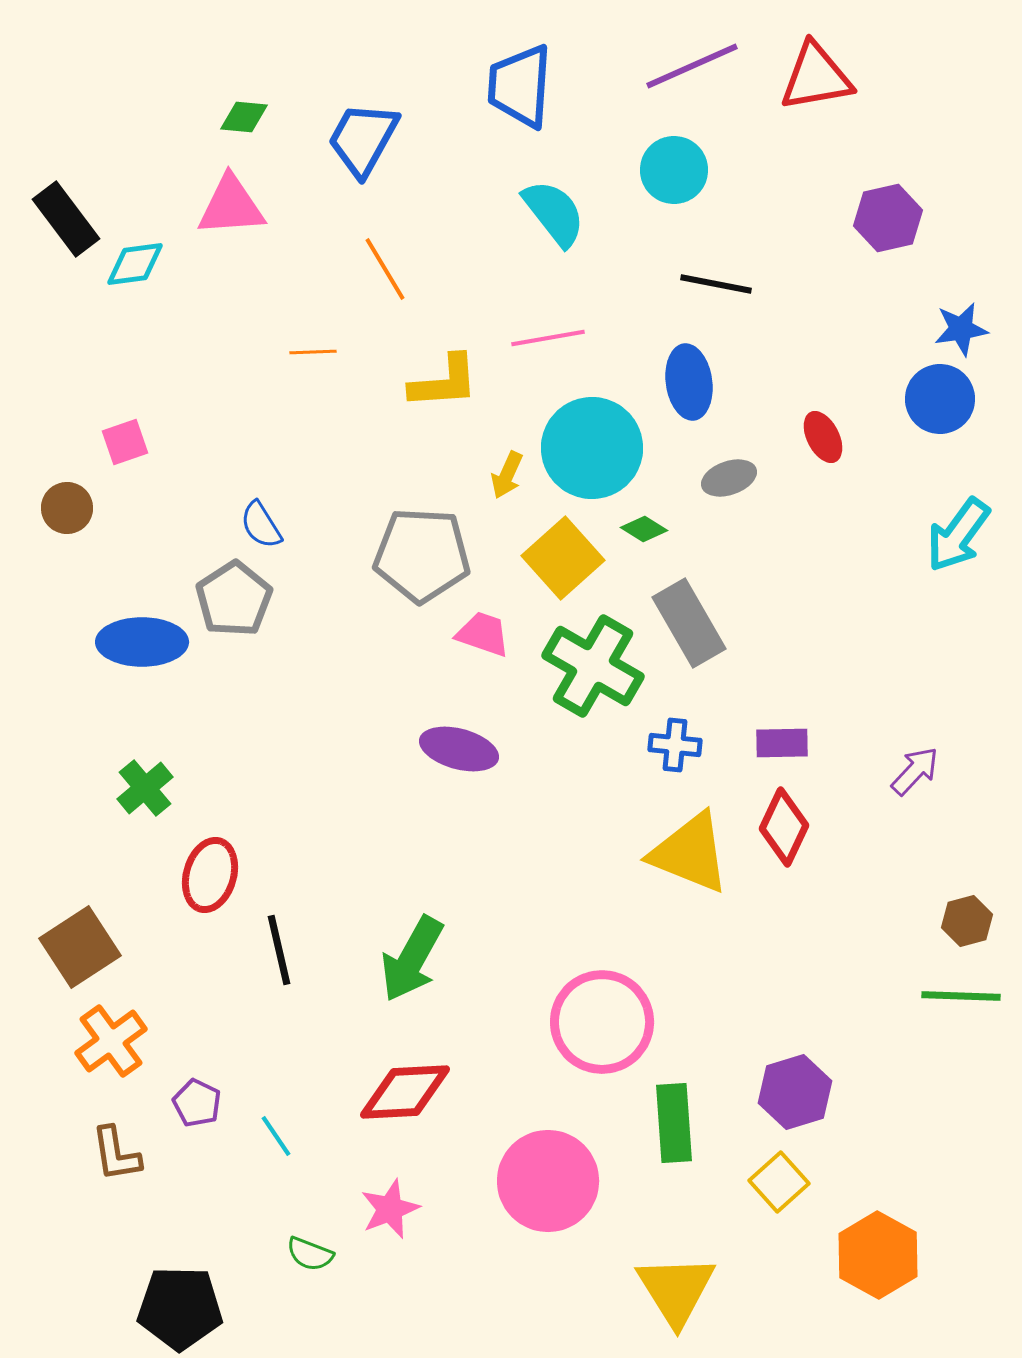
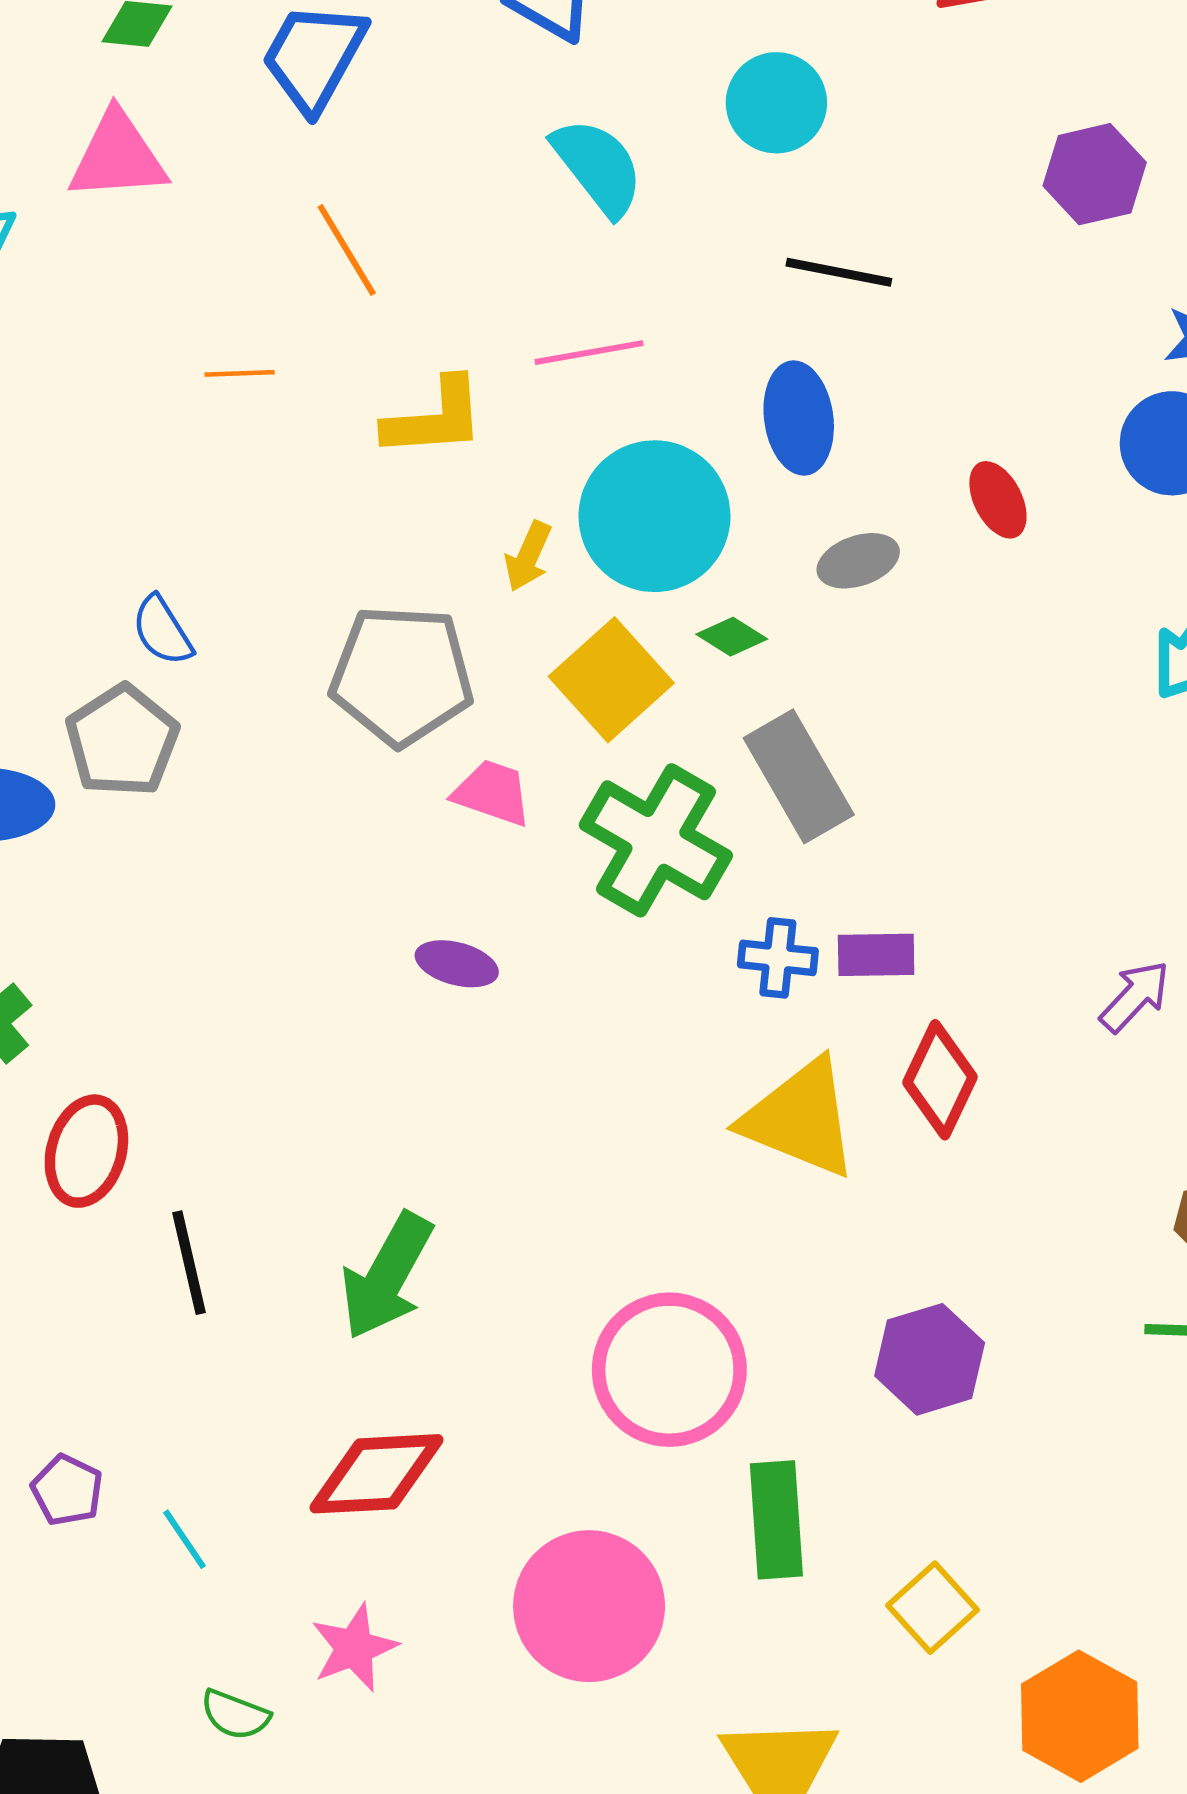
purple rectangle: (782, 743) -> (876, 955), moved
purple ellipse: (459, 749) -> (457, 964), size x0.7
purple hexagon: (795, 1092) -> (930, 1359), moved

